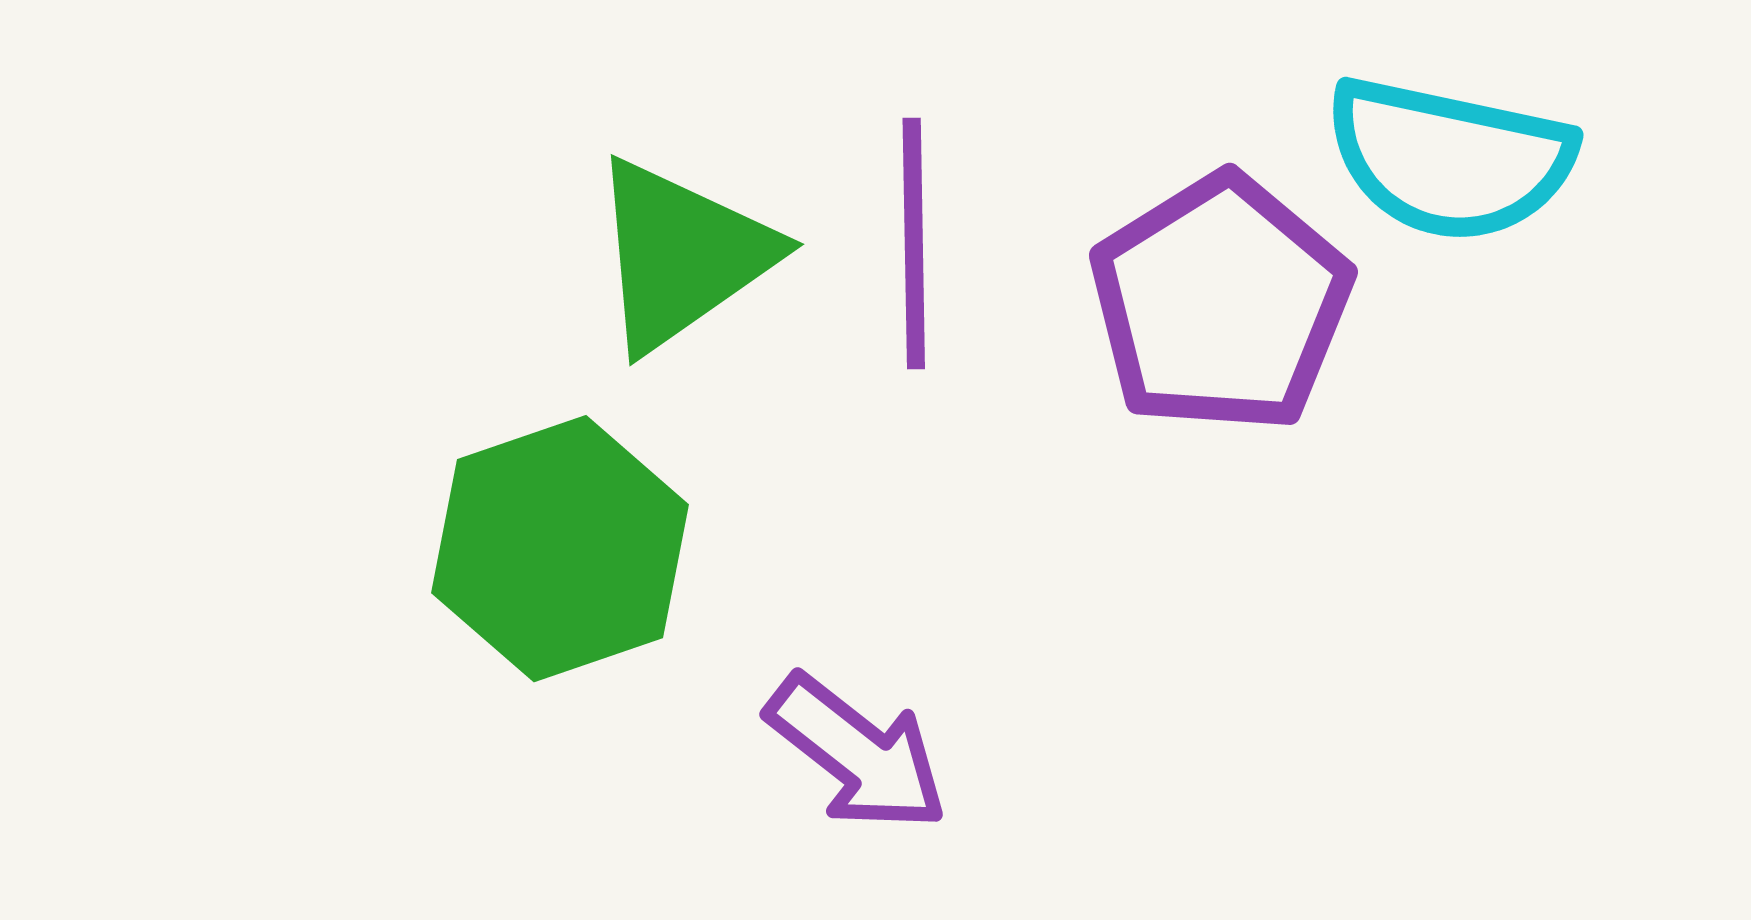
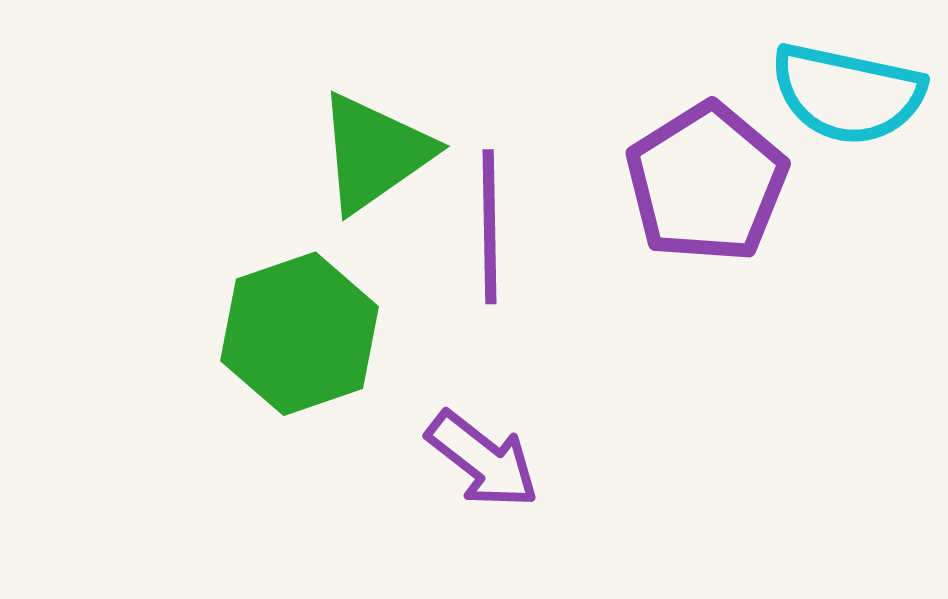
purple line: (914, 243) -> (490, 227), moved

